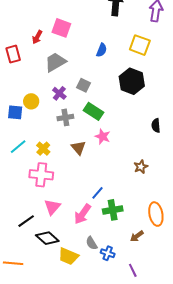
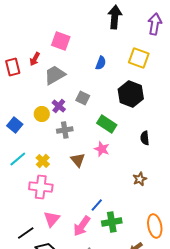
red arrow: (37, 37) -> (35, 59), moved
yellow circle: (31, 101) -> (42, 114), moved
green rectangle: (94, 111) -> (107, 124), moved
blue square: (15, 112) -> (15, 125), turned 35
black semicircle: (156, 125) -> (145, 138), moved

